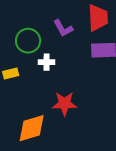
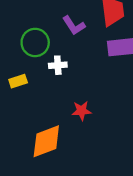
red star: (65, 104) -> (82, 111), size x0.7

